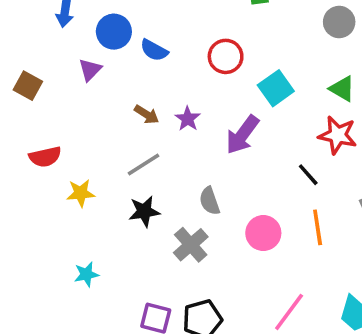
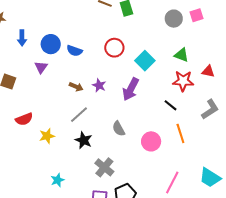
black star: (144, 211) -> (84, 140), turned -30
gray cross: (191, 245) -> (104, 167), moved

